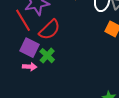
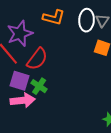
pink arrow: (30, 67) -> (23, 100), size x1.6

